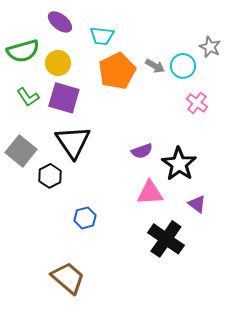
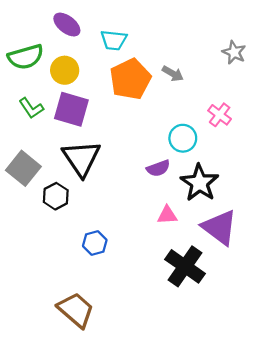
cyan circle: (183, 66) -> (183, 138), moved
pink triangle: (150, 193) -> (167, 215), size x0.7
purple triangle: (197, 204) -> (220, 227), size x1.8

